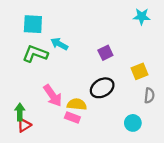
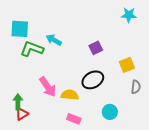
cyan square: (33, 24) -> (20, 29), moved
pink rectangle: (72, 117) -> (74, 119), moved
cyan circle: (133, 123) -> (110, 112), moved

